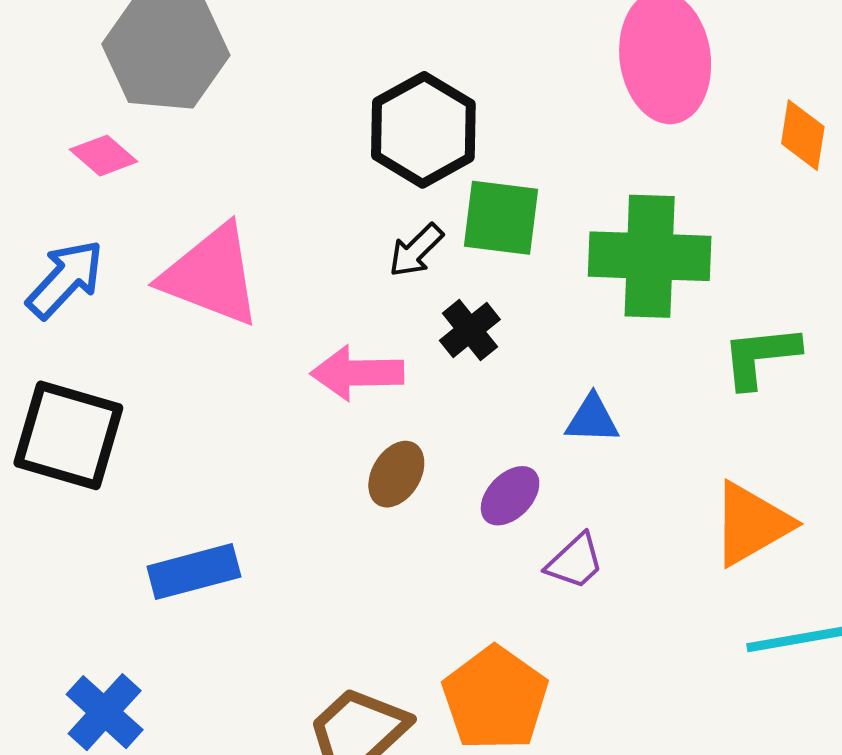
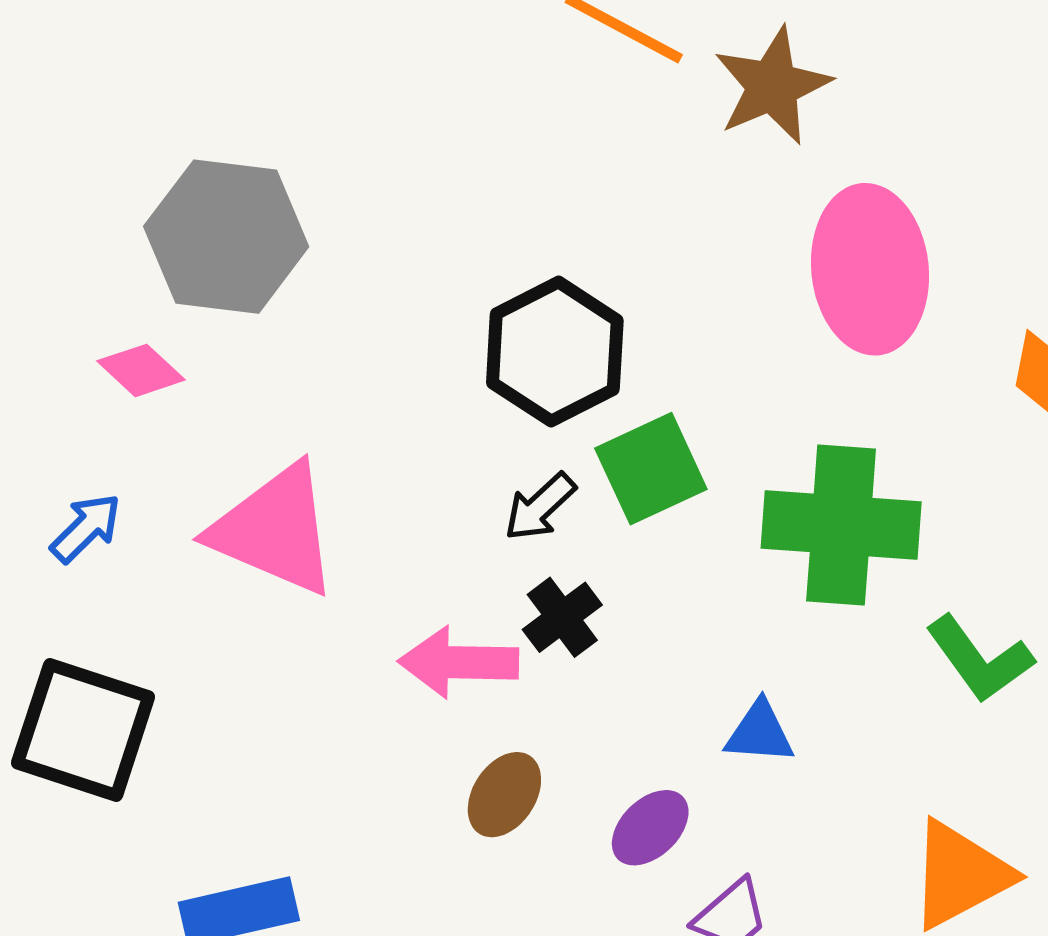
green square: (501, 218) -> (651, 469), turned -34
blue arrow: (65, 279) -> (86, 528), size x0.7
black cross: (470, 330) -> (562, 617), moved
green L-shape: (760, 356) -> (980, 659), turned -122

